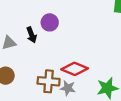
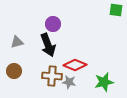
black arrow: (32, 35) -> (48, 45), moved, size x1.6

